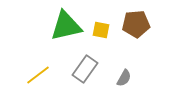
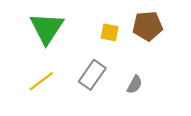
green triangle: (66, 26) -> (47, 28), moved, turned -44

